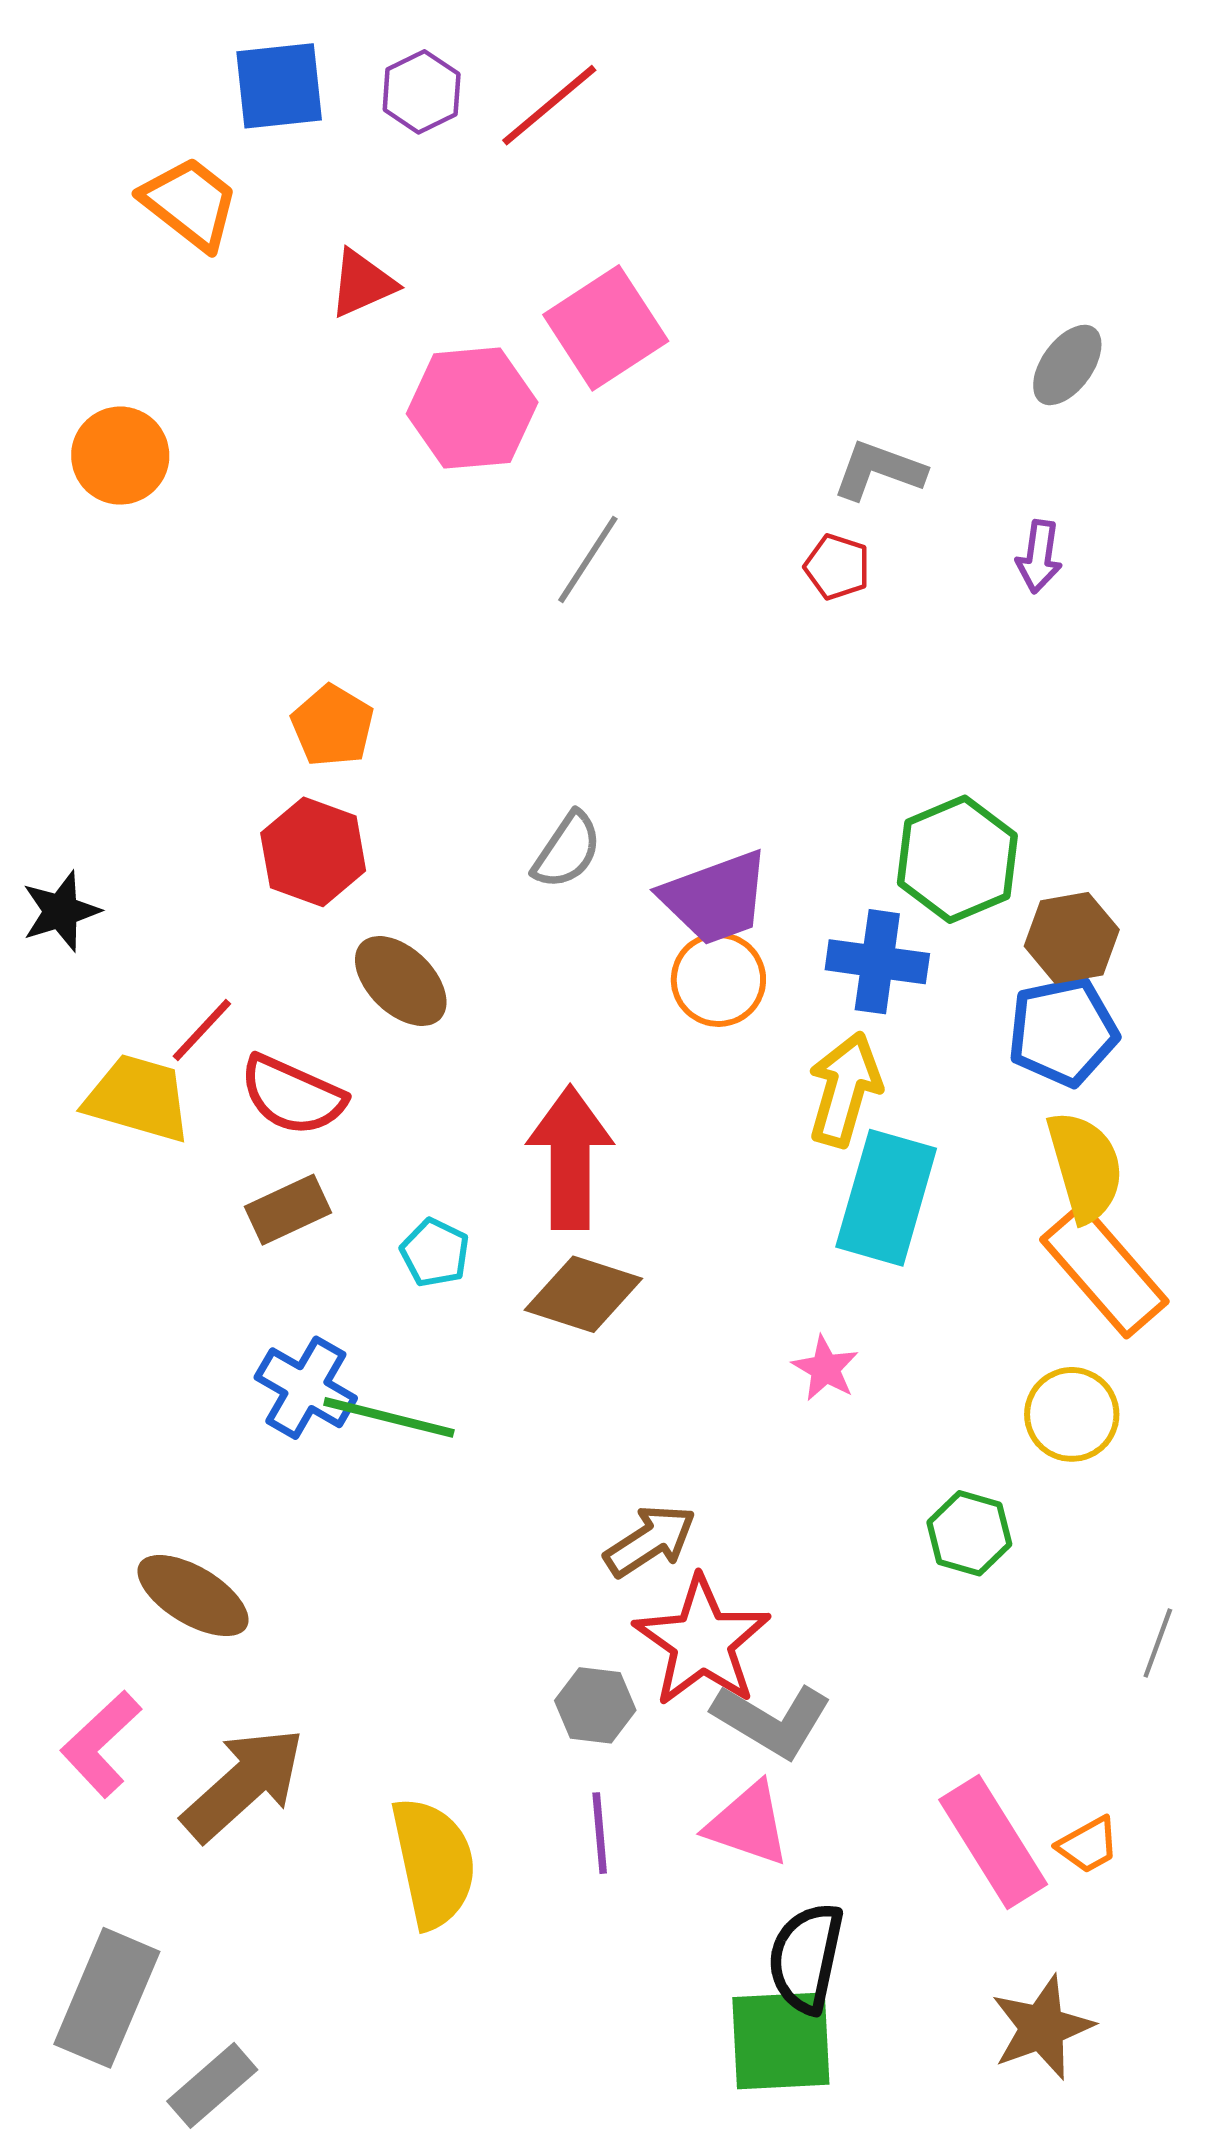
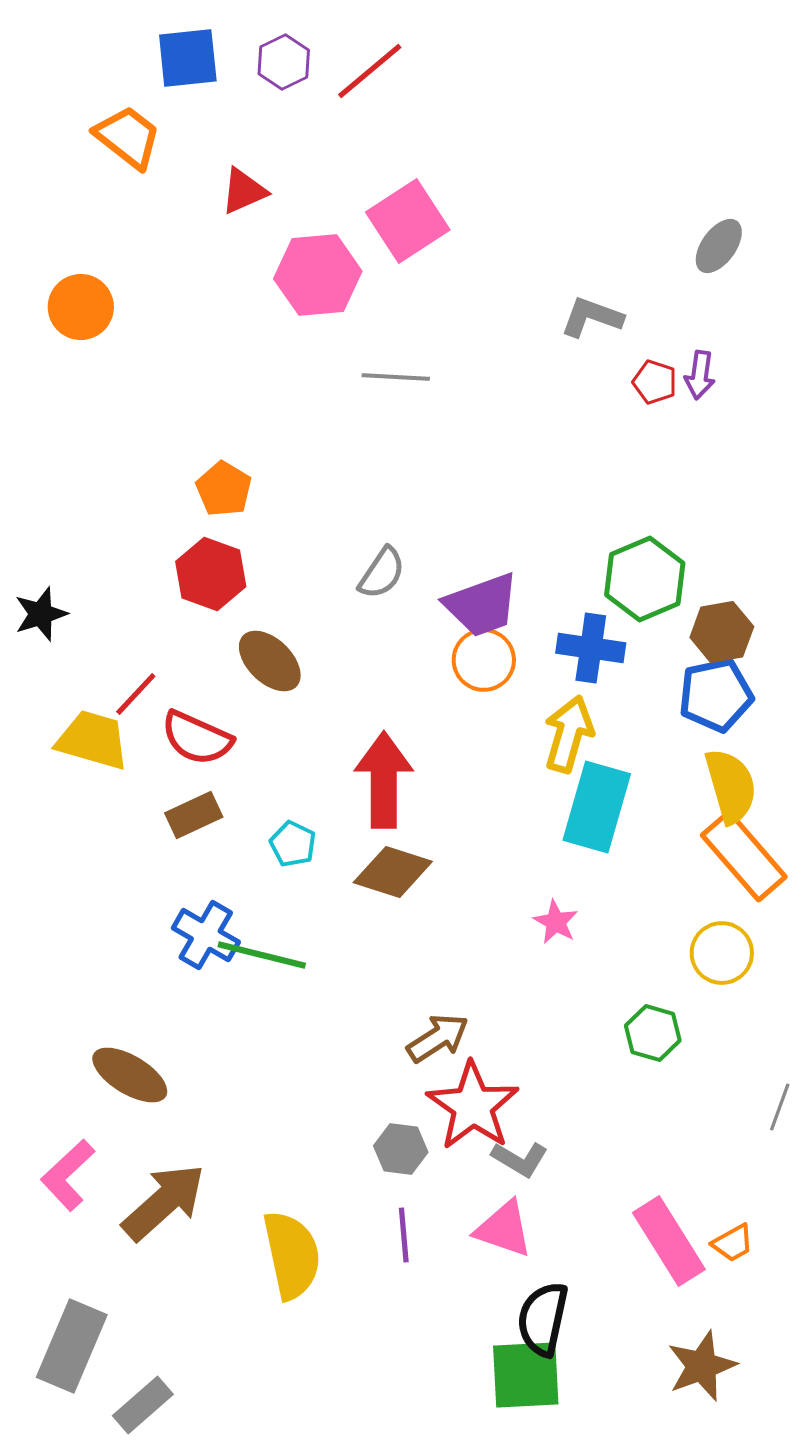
gray line: (588, 559) -> (396, 377), turned 60
red pentagon: (837, 567) -> (655, 382), moved
gray L-shape: (772, 1720) -> (520, 1159), size x0.7

